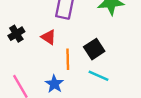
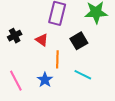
black square: (94, 49) -> (79, 41), moved

